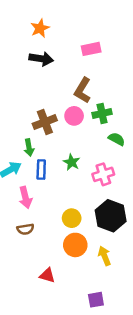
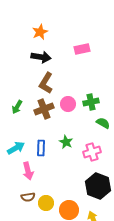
brown L-shape: (83, 90) -> (46, 83), moved
green arrow: (29, 148) -> (17, 107), moved, turned 40
yellow circle: (72, 218) -> (46, 203), moved

